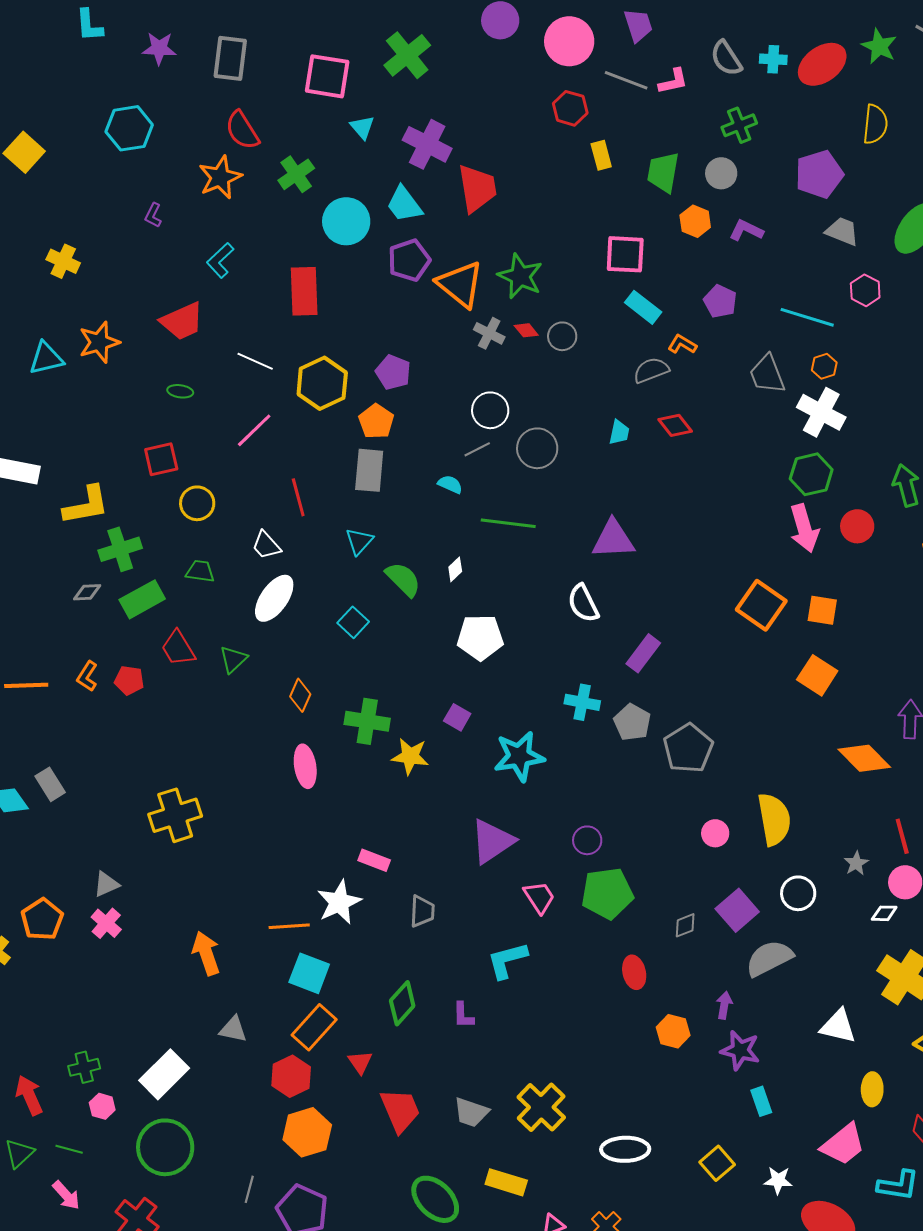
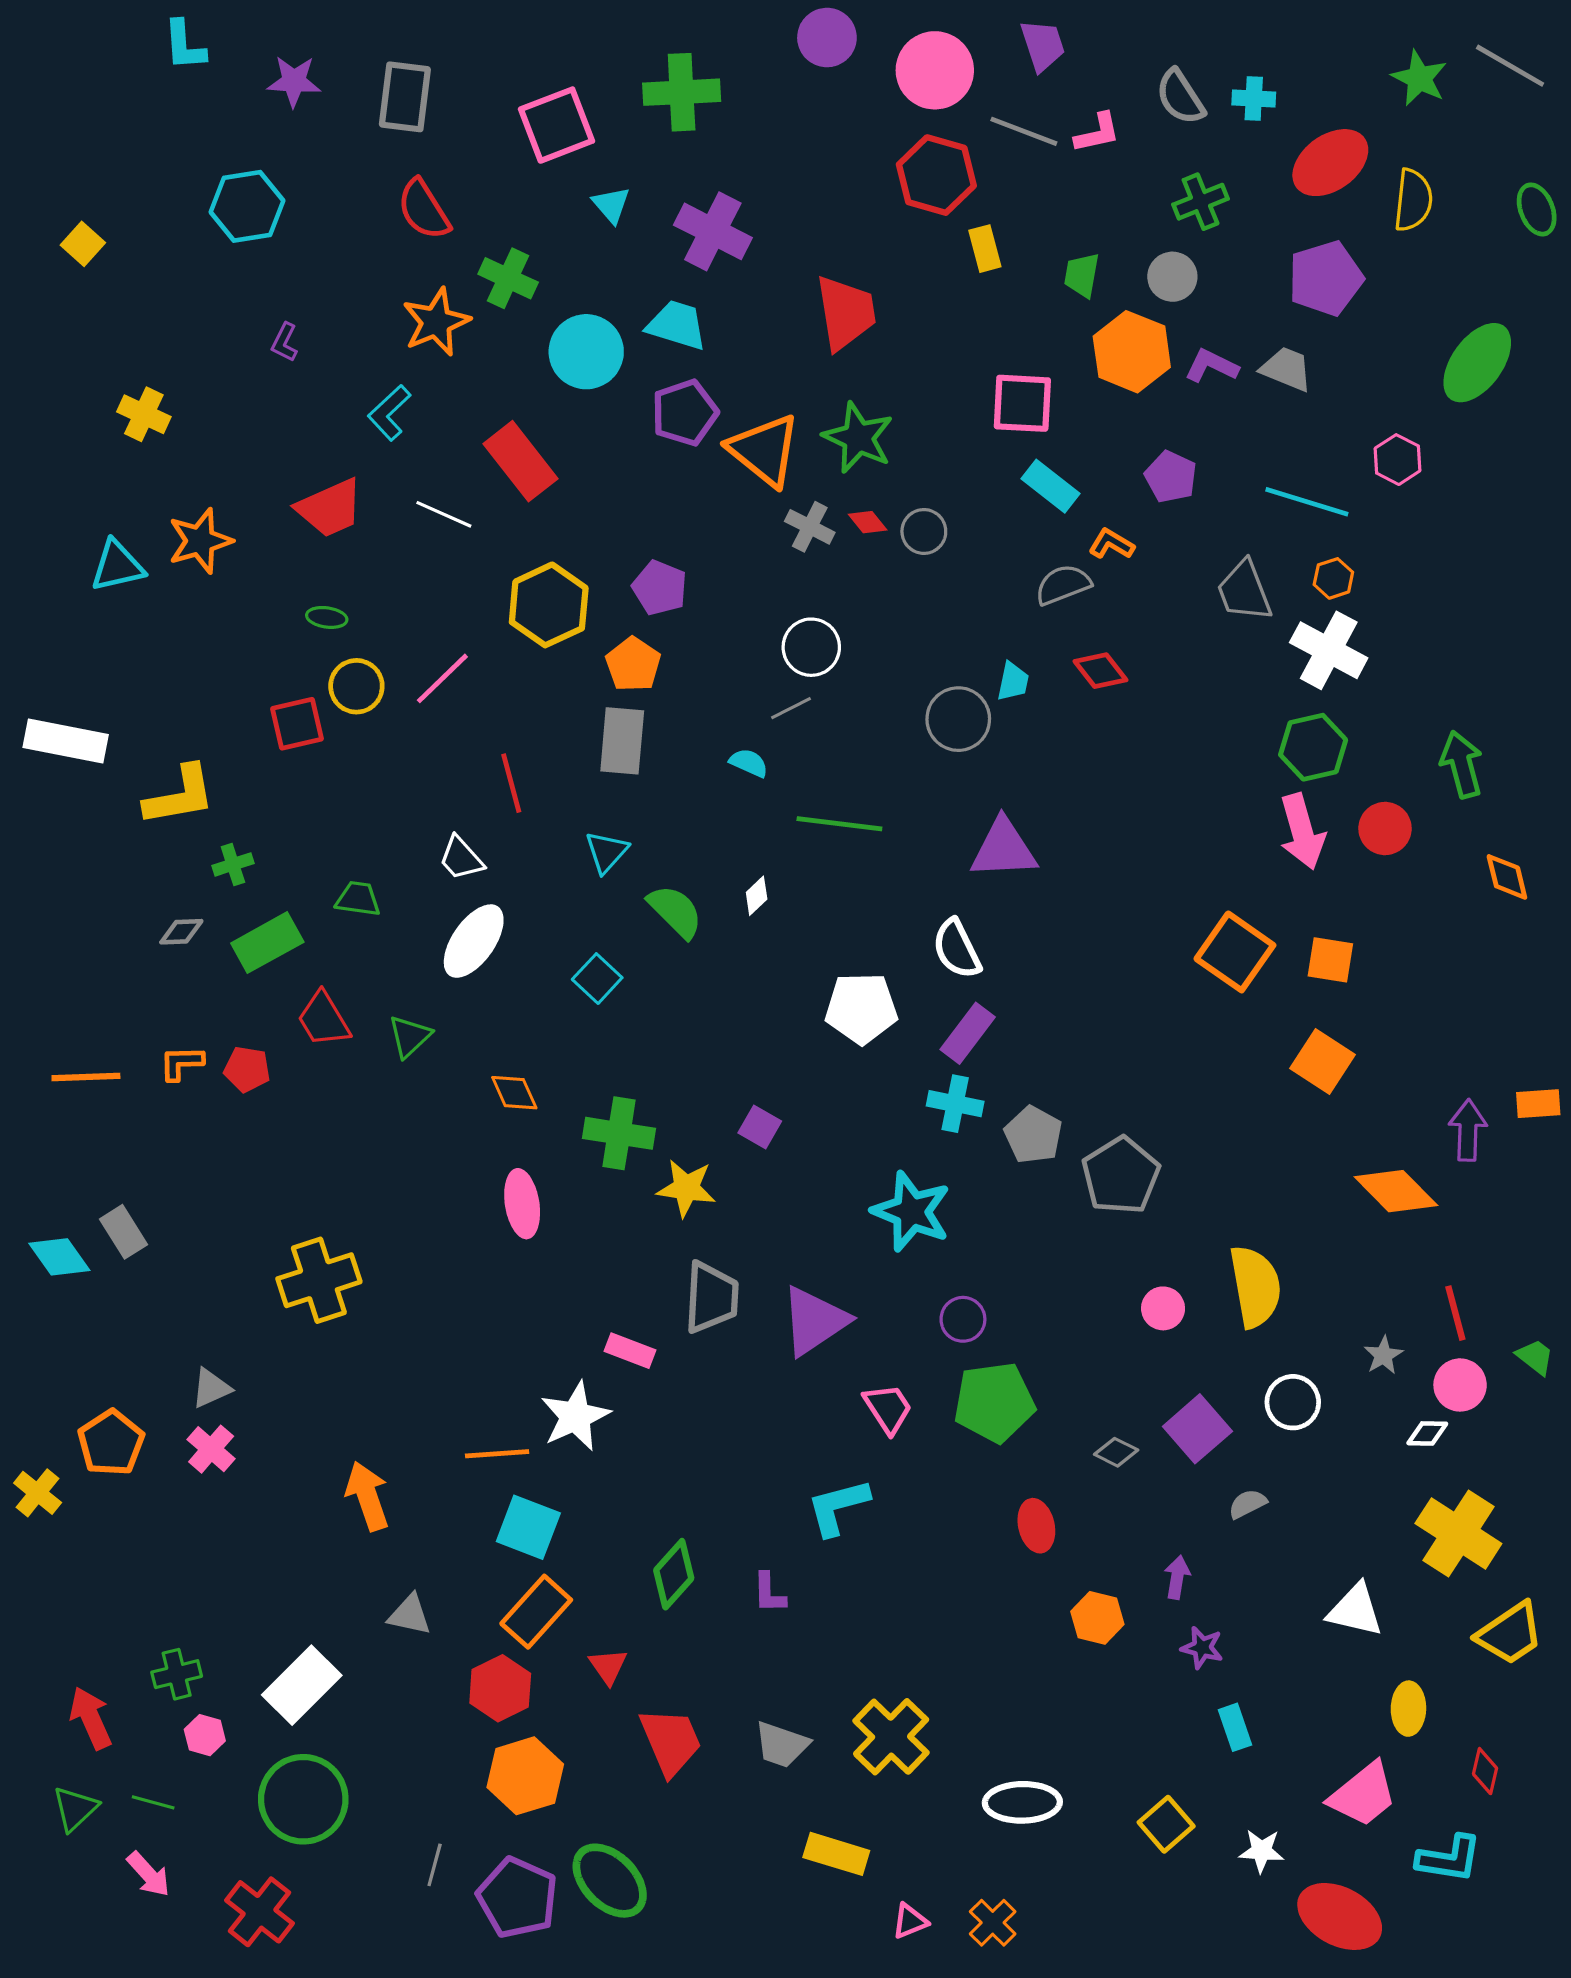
green cross: (407, 55) -> (682, 92), turned 36
red ellipse: (822, 64) -> (1330, 163), moved
pink square: (327, 76) -> (557, 125), turned -30
red hexagon: (570, 108) -> (936, 175), size x1.4
yellow square: (24, 152) -> (83, 244), size x0.7
green trapezoid: (663, 172) -> (1082, 275), size x0.7
green cross: (296, 174) -> (508, 278), turned -30
orange star: (220, 177) -> (436, 322), moved
red trapezoid: (477, 188) -> (846, 313), moved
cyan trapezoid: (404, 204) -> (677, 325), turned 144
orange hexagon: (695, 221) -> (1132, 352), size x1.6
gray trapezoid: (842, 231) -> (1287, 369), moved
red rectangle: (304, 291) -> (521, 461), turned -36
white line: (255, 361) -> (444, 514), moved
gray circle: (537, 448) -> (958, 719), moved
yellow circle: (197, 503) -> (356, 686), moved
green cross: (120, 549) -> (233, 864), size x0.6
white pentagon: (480, 637) -> (861, 1008), moved
purple rectangle: (643, 653) -> (968, 1033), moved
orange L-shape: (87, 676) -> (181, 1063), turned 56
orange diamond: (300, 695) -> (514, 1093), turned -48
cyan star: (519, 756) -> (911, 1211), moved, turned 30
gray trapezoid: (422, 911) -> (711, 1297), moved, size x1.4
gray diamond: (685, 925) -> (1116, 1452), turned 48
gray semicircle: (769, 958) -> (1247, 1504), size x0.5
purple star: (740, 1050) -> (1202, 1648), size x0.7
green ellipse: (435, 1199) -> (610, 1881), moved

